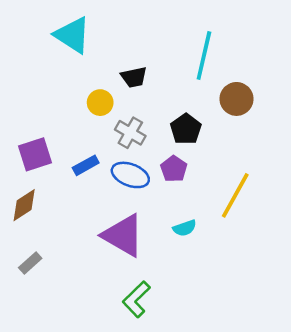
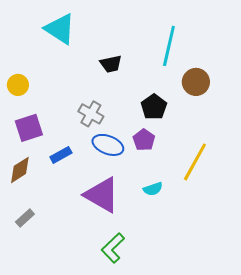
yellow circle: (100, 103) -> (18, 85), moved
gray cross: (130, 133) -> (91, 114), moved
blue rectangle: (86, 165) -> (61, 155), moved

